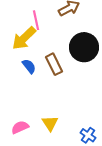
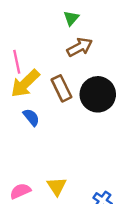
pink line: (36, 20) -> (17, 62), moved
brown rectangle: (54, 64) -> (61, 88), moved

